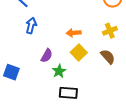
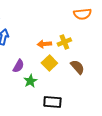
yellow cross: (110, 31) -> (64, 42), moved
black rectangle: (68, 93) -> (52, 102), moved

